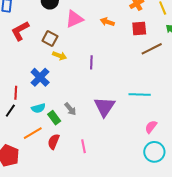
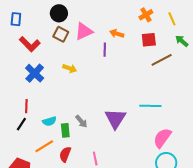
red L-shape: (20, 31) -> (30, 44), turned -105
brown square: (50, 38) -> (61, 34), moved
purple line: (91, 62) -> (105, 50), moved
blue cross: (40, 77) -> (35, 73), moved
green rectangle: (54, 118) -> (65, 130), turned 32
pink semicircle: (151, 127) -> (162, 138), size x1.5

